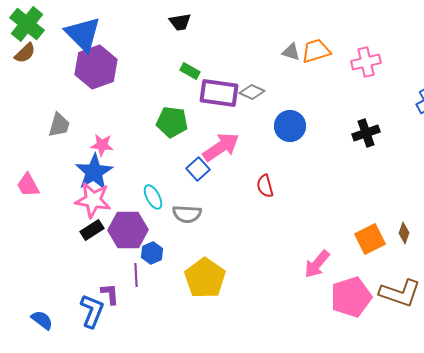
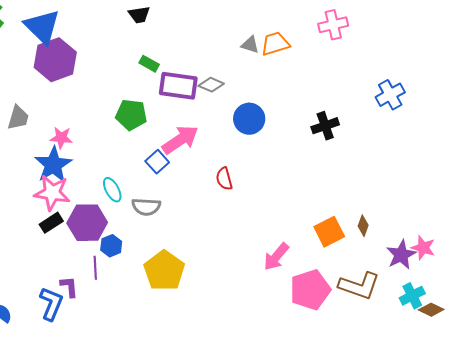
pink cross: (366, 62) -> (333, 25), moved

